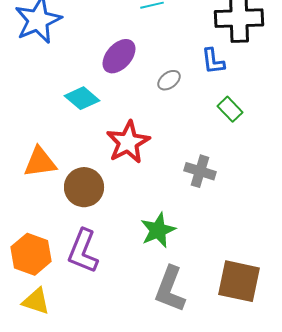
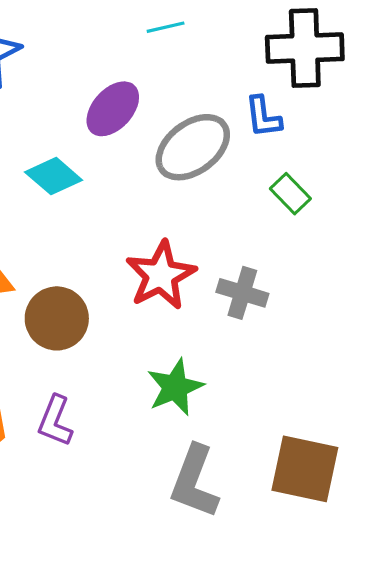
gray ellipse: (169, 80) -> (193, 147), size x2.0
red star: (128, 142) -> (161, 275), moved
purple L-shape: (83, 251) -> (55, 421), size x0.7

